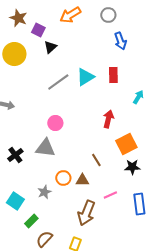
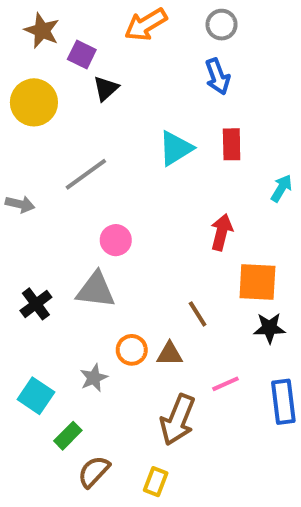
blue arrow: (120, 41) -> (218, 76), moved
gray line: (58, 82) -> (86, 174), moved
orange square: (126, 144) -> (257, 282), turned 30

